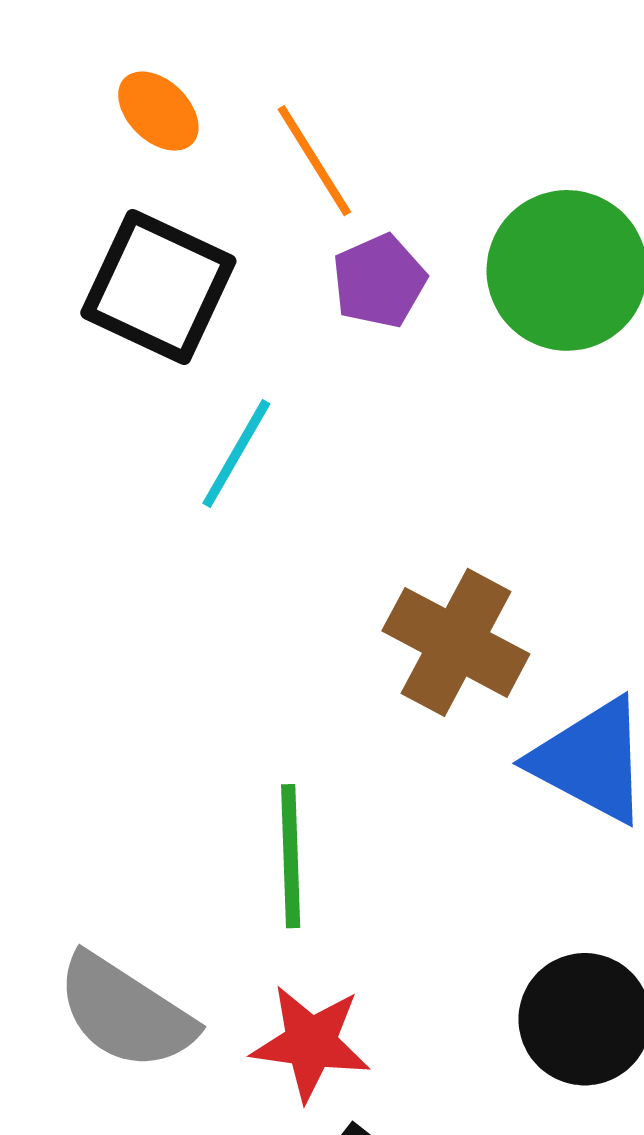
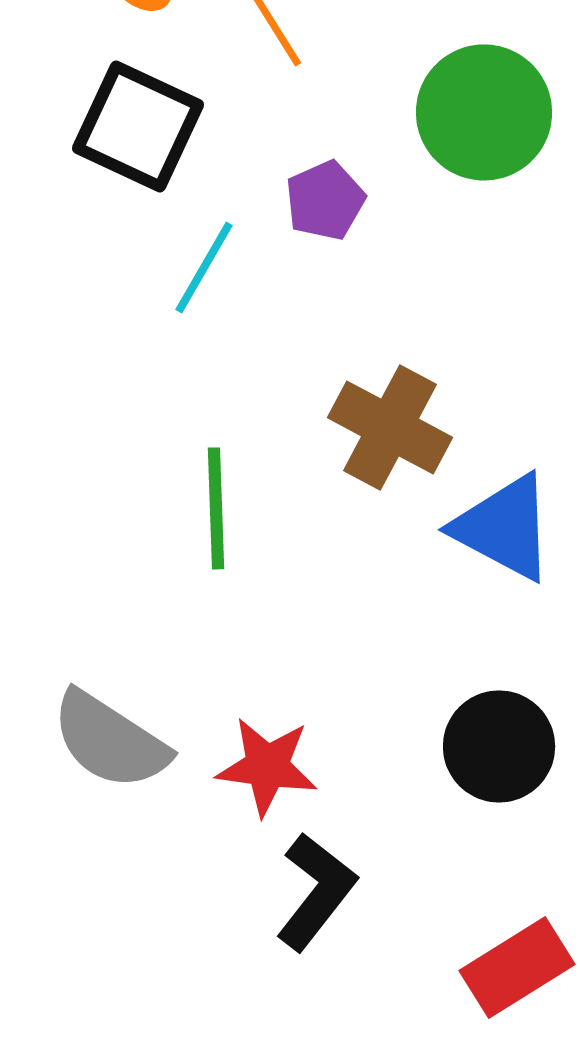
purple pentagon: (379, 281) -> (325, 200), moved
green line: (291, 856) -> (216, 508), moved

